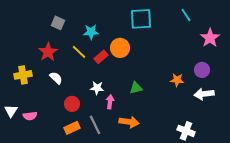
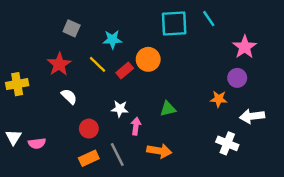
cyan line: (186, 15) -> (209, 19), moved
pink star: (210, 38) -> (245, 47), moved
purple circle: (202, 70) -> (237, 78), moved
yellow cross: (23, 75) -> (17, 84), moved
white cross: (186, 131) -> (227, 143), moved

